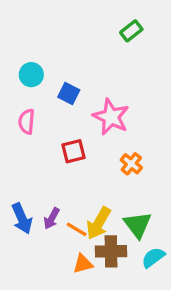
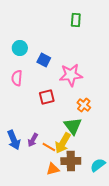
green rectangle: (131, 31) -> (76, 20), moved, turned -48
pink star: (111, 117) -> (71, 75), turned -30
green triangle: (138, 225) -> (73, 126), moved

